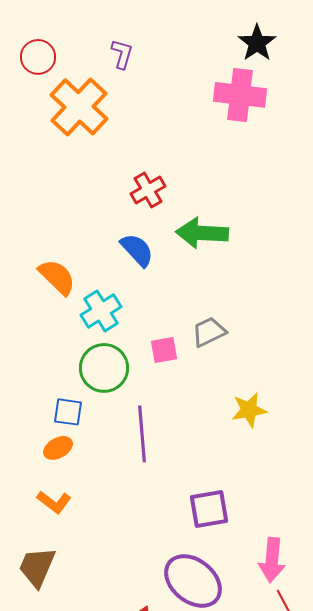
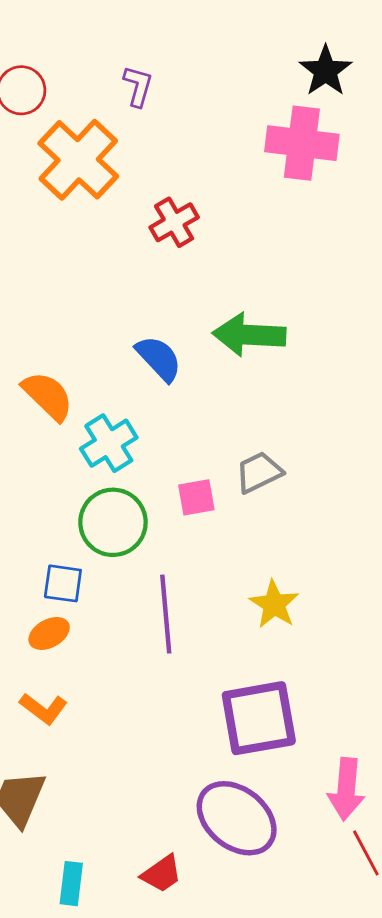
red cross: (148, 190) -> (174, 222), moved
yellow star: (249, 410) -> (274, 604), moved, turned -30
purple square: (209, 509) -> (259, 718), size x1.4

